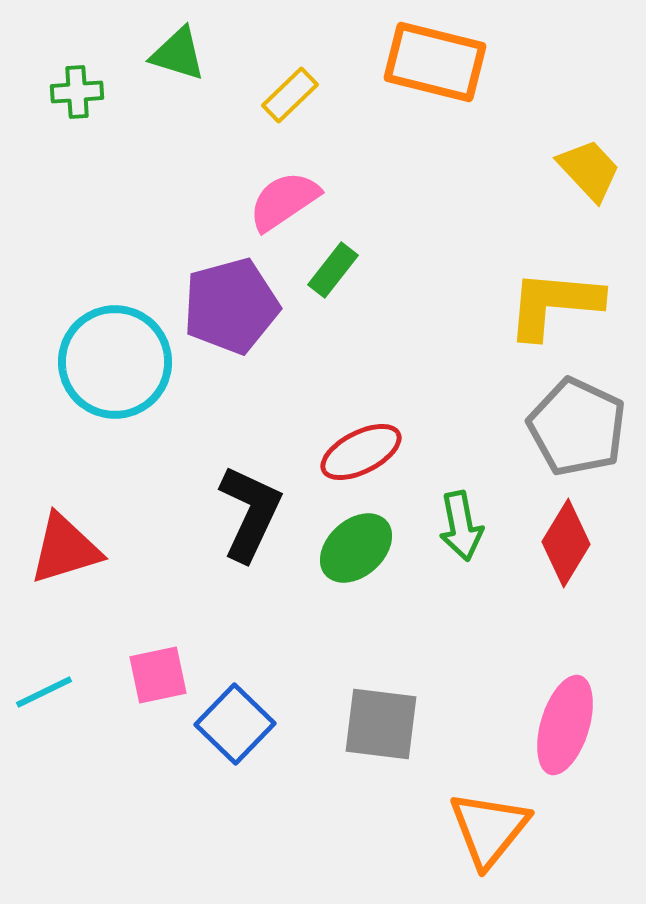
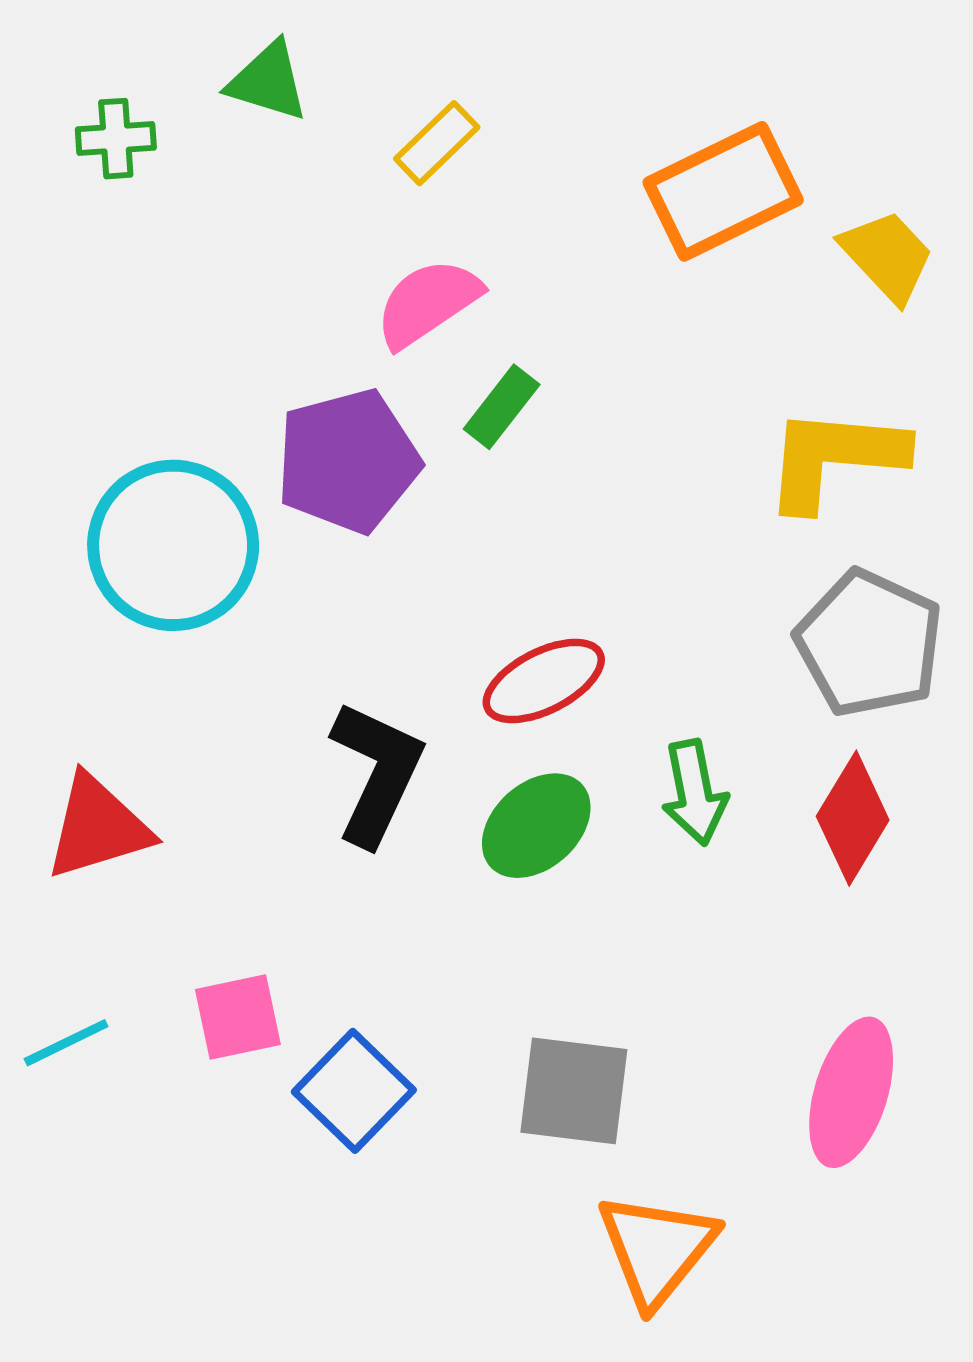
orange rectangle: (435, 62) -> (723, 191), moved, turned -40
orange triangle: (489, 829) -> (657, 1249), moved

